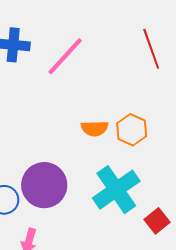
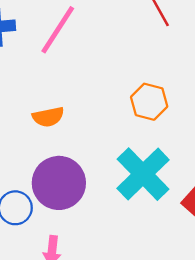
orange semicircle: (95, 128) -> (48, 117), moved

